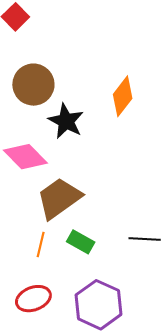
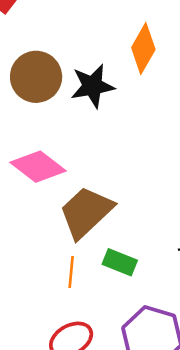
orange diamond: (123, 96) -> (143, 48), moved
black star: (66, 121) -> (92, 86), moved, turned -30

